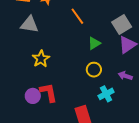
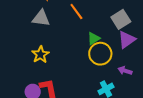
gray triangle: (29, 24) -> (41, 18), moved
yellow circle: (94, 70) -> (100, 54), moved, size x1.5

